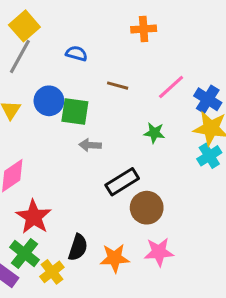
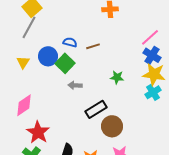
blue semicircle: (76, 53) -> (70, 42), moved
brown line: (118, 86) -> (93, 46), turned -32
pink line: (171, 87) -> (150, 37), moved
green square: (75, 111) -> (65, 63), turned 36

